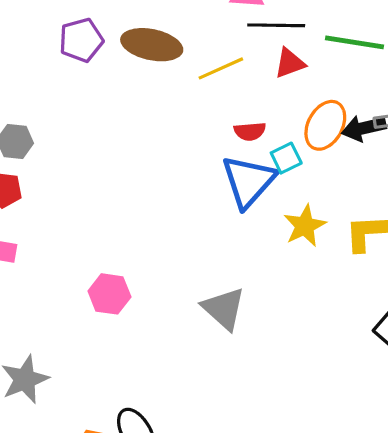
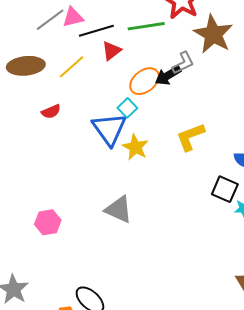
orange ellipse: (325, 125) -> (144, 81), turned 40
red semicircle: (250, 131) -> (51, 112), moved
yellow star: (305, 226) -> (135, 147), moved

